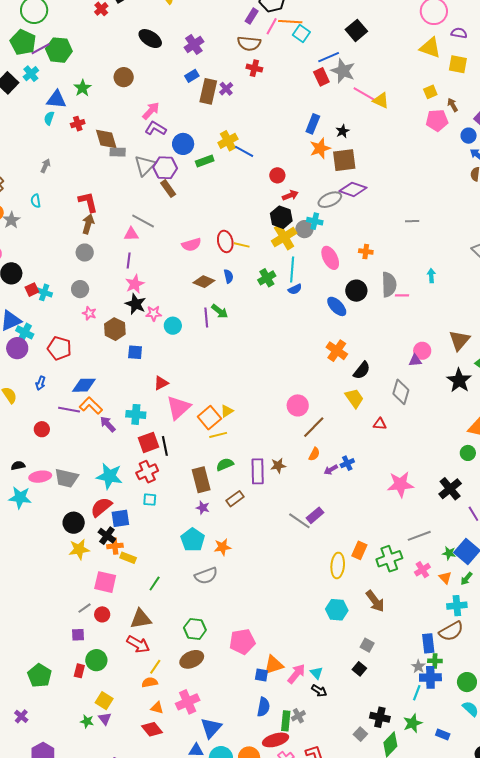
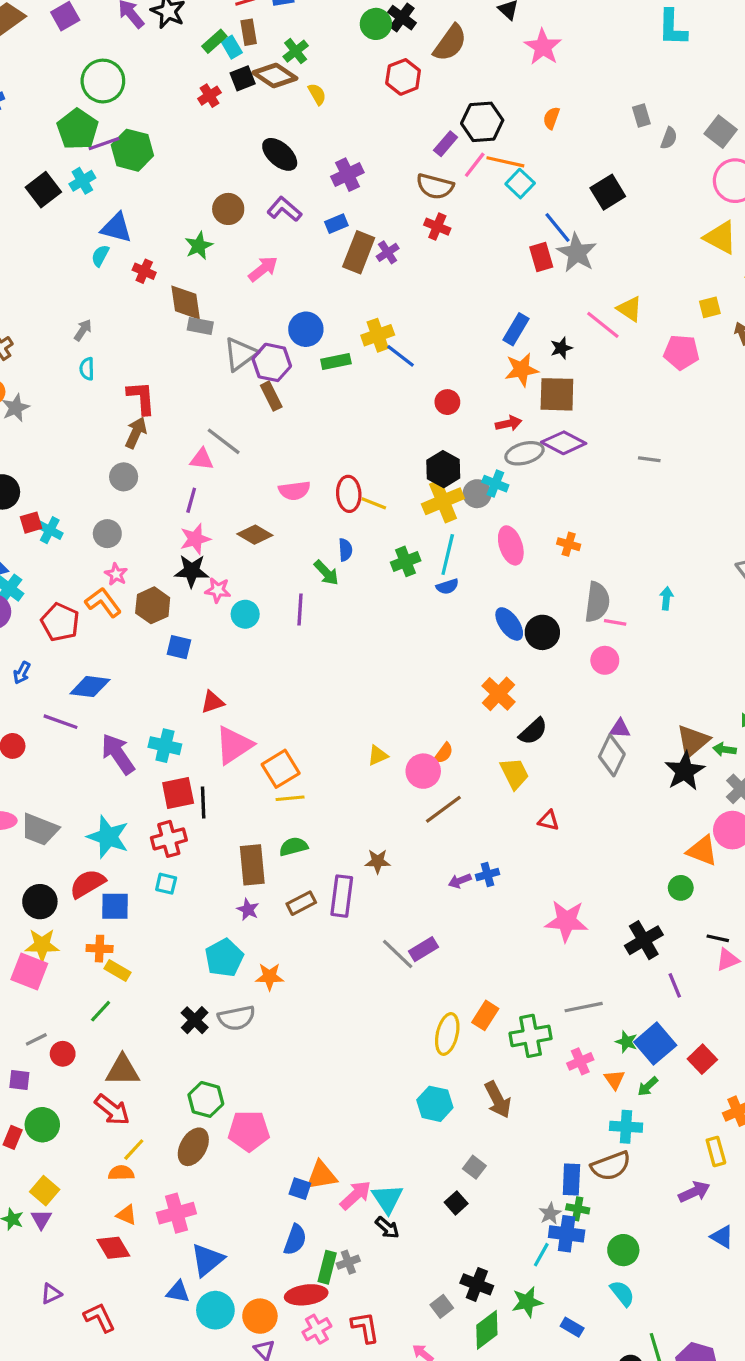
blue line: (329, 57) -> (558, 228), turned 65
green star: (82, 88) -> (199, 246), moved
pink line: (364, 94) -> (603, 325), moved
pink pentagon: (437, 120) -> (681, 352), moved
red cross: (78, 124) -> (144, 271), turned 32
purple L-shape: (156, 128) -> (284, 209), moved
red arrow: (290, 195) -> (509, 423), moved
cyan semicircle: (36, 201) -> (87, 369), moved
gray line: (412, 221) -> (649, 459), moved
brown diamond: (204, 282) -> (255, 535), moved
black circle: (356, 291) -> (542, 632), moved
black star: (136, 304) -> (192, 571), turned -30
green arrow: (220, 311) -> (326, 573), moved
brown triangle: (459, 340) -> (693, 741), moved
pink circle: (422, 351) -> (605, 660), moved
gray diamond: (401, 392) -> (612, 755), moved
orange L-shape: (91, 406) -> (103, 602), moved
yellow triangle: (227, 411) -> (378, 755), moved
purple arrow: (108, 424) -> (118, 754), size x1.5
orange semicircle: (314, 454) -> (444, 753), moved
purple rectangle: (258, 471) -> (342, 896), moved
black cross: (107, 536) -> (195, 1020), moved
pink square: (105, 582) -> (29, 972), moved
green line: (155, 583) -> (101, 1011), moved
pink pentagon: (242, 642) -> (249, 1131), moved
brown ellipse: (192, 659) -> (193, 1147), turned -45
cyan triangle: (316, 673) -> (387, 1199), size x1.5

